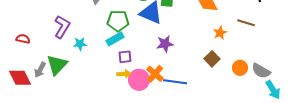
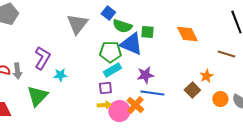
green pentagon: (118, 21) -> (110, 52), moved
orange star: (220, 33) -> (206, 76), moved
cyan rectangle: (115, 39) -> (112, 70), moved
gray arrow: (40, 70) -> (17, 71), moved, turned -35
blue line: (175, 82) -> (152, 93), moved

